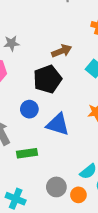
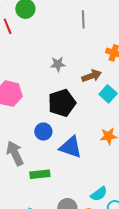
gray star: (12, 43) -> (58, 64), moved
brown arrow: (62, 51) -> (92, 76), moved

